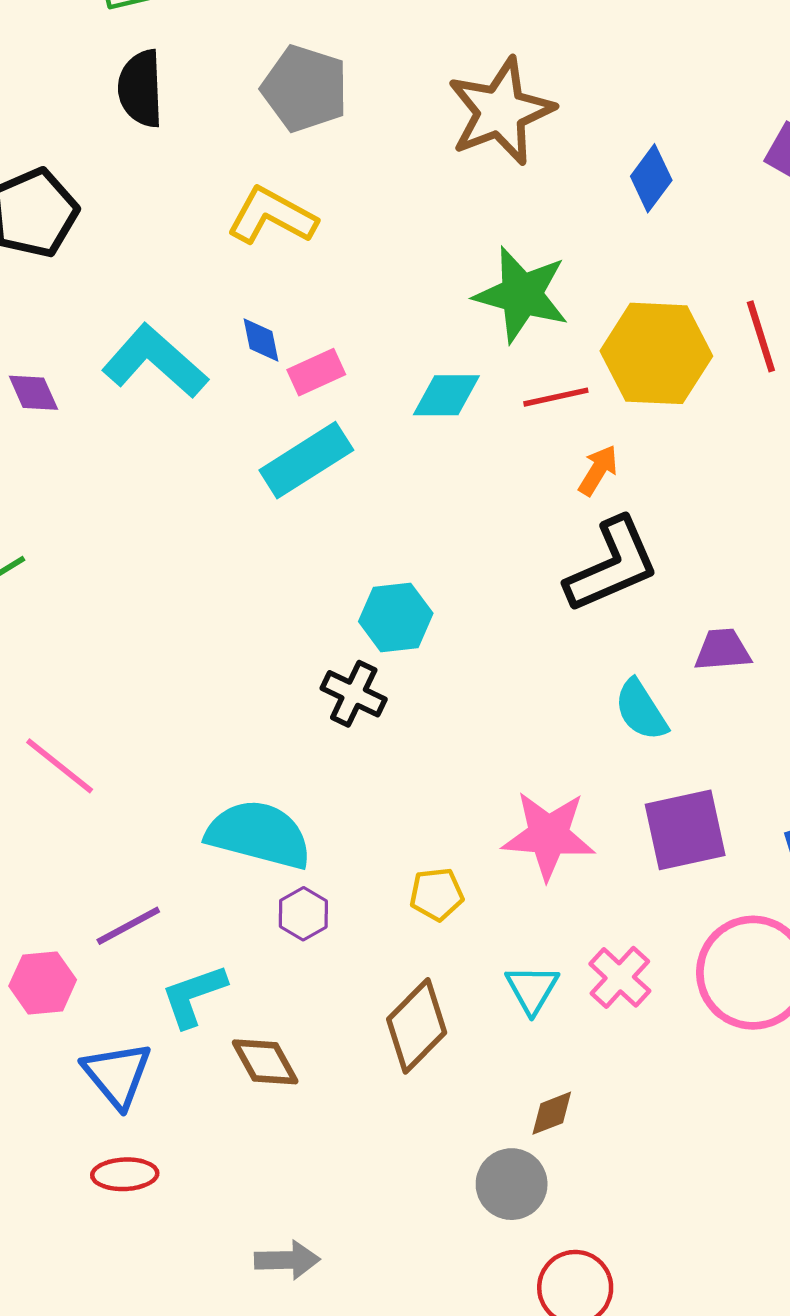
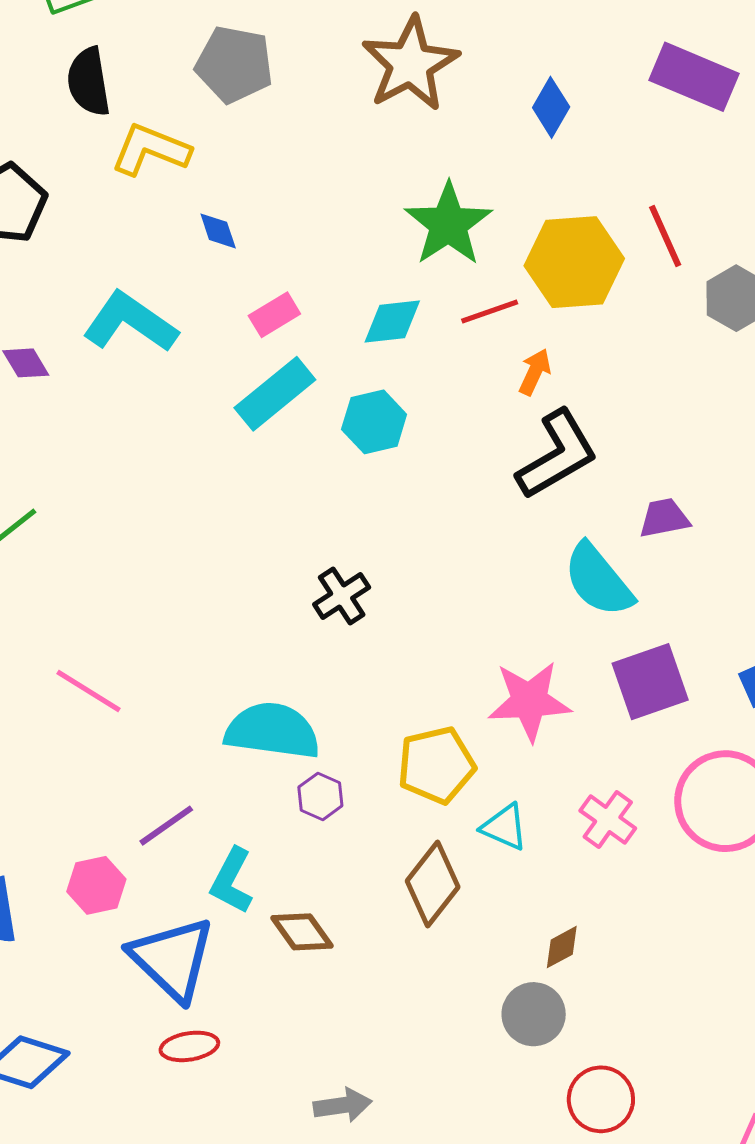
yellow L-shape: (272, 216) -> (151, 150), moved
green star: (522, 295) -> (448, 224), turned 30
blue diamond: (261, 340) -> (218, 231), moved
cyan hexagon: (396, 617) -> (374, 422), moved
black cross: (354, 694) -> (342, 596), turned 38
cyan semicircle: (641, 710) -> (598, 580), size x1.4
yellow pentagon: (437, 894) -> (436, 765), size x1.6
cyan triangle: (532, 989) -> (504, 827), moved, turned -30
cyan L-shape: (194, 996) -> (232, 881), turned -36
blue triangle: (117, 1075) -> (172, 959), size x1.4

